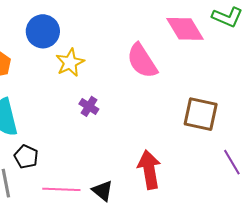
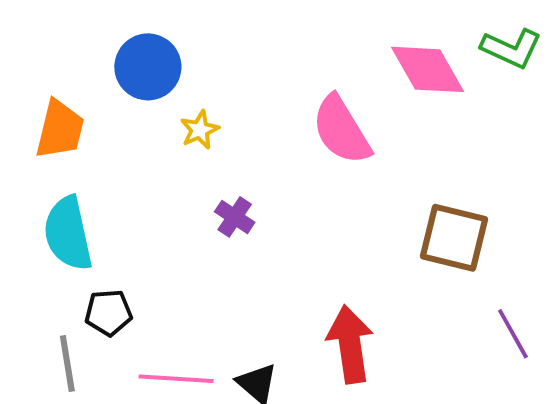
yellow star: (70, 63) -> (200, 130), size x0.7
black pentagon: (26, 157) -> (109, 313), turned -30

